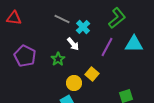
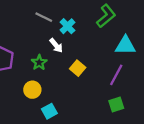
purple line: (107, 47) -> (116, 75), moved
yellow square: (92, 74) -> (78, 68), moved
yellow circle: (74, 83) -> (32, 90), moved

